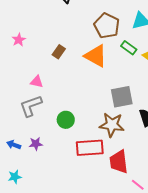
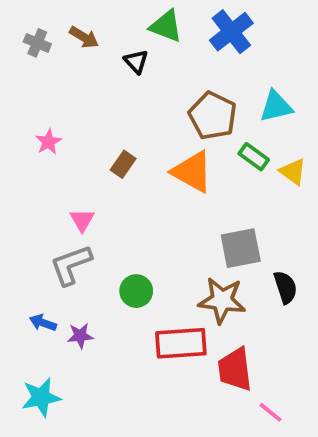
pink triangle: (37, 82) -> (82, 220), turned 48
blue arrow: (14, 145) -> (43, 323), moved
cyan star: (15, 177) -> (41, 397), size x1.5

